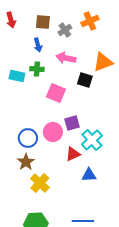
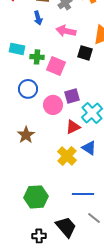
green cross: (37, 69) -> (37, 57), moved
blue circle: (28, 138) -> (28, 89), moved
blue triangle: (89, 175) -> (89, 148), turned 35
yellow cross: (40, 183) -> (67, 156), moved

